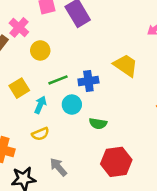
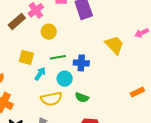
yellow trapezoid: (126, 65) -> (114, 45), moved
yellow square: (19, 88) -> (26, 57), turned 35
yellow semicircle: (40, 134) -> (51, 99), moved, size x1.5

